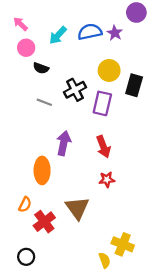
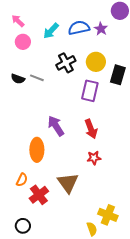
black semicircle: (41, 68) -> (18, 79), moved
black cross: (75, 90) -> (66, 63), moved
gray line: (44, 102) -> (37, 78), moved
purple arrow: (64, 143) -> (56, 126), turned -45

